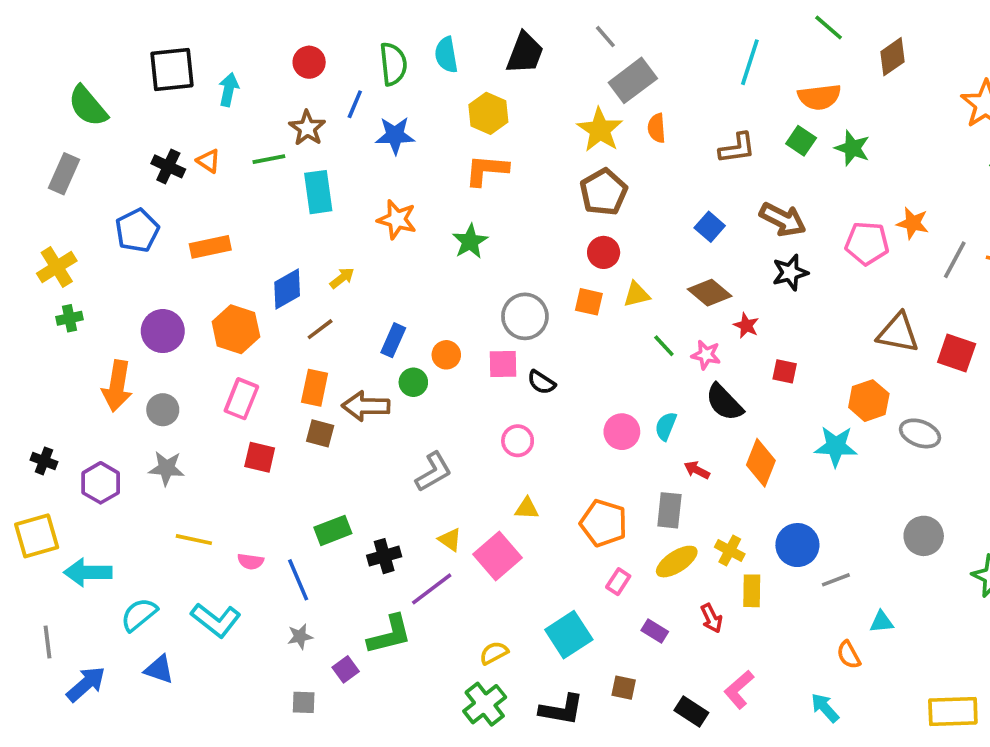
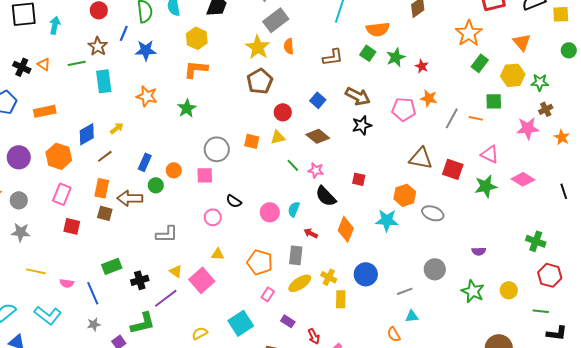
green star: (852, 148) -> (396, 57), turned 30
red circle: (604, 252) -> (283, 112), moved
red star: (746, 326) -> (422, 66), moved
black semicircle: (541, 382) -> (234, 201), moved
gray L-shape: (433, 472) -> (167, 234), turned 30
gray line: (836, 580) -> (405, 291), moved
red arrow: (711, 618) -> (314, 336), moved

